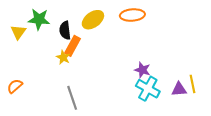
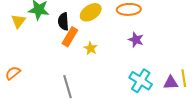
yellow star: (63, 57) -> (91, 48), moved
purple star: (142, 70) -> (136, 40), moved

